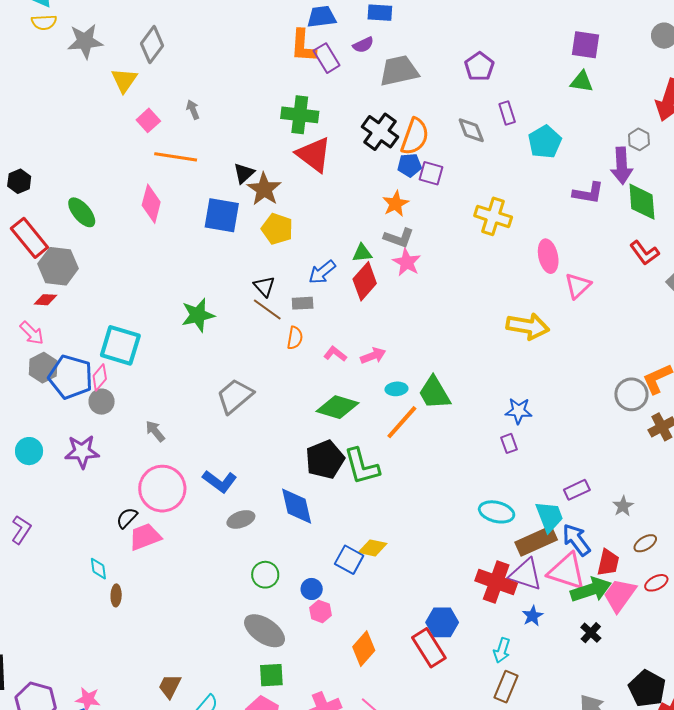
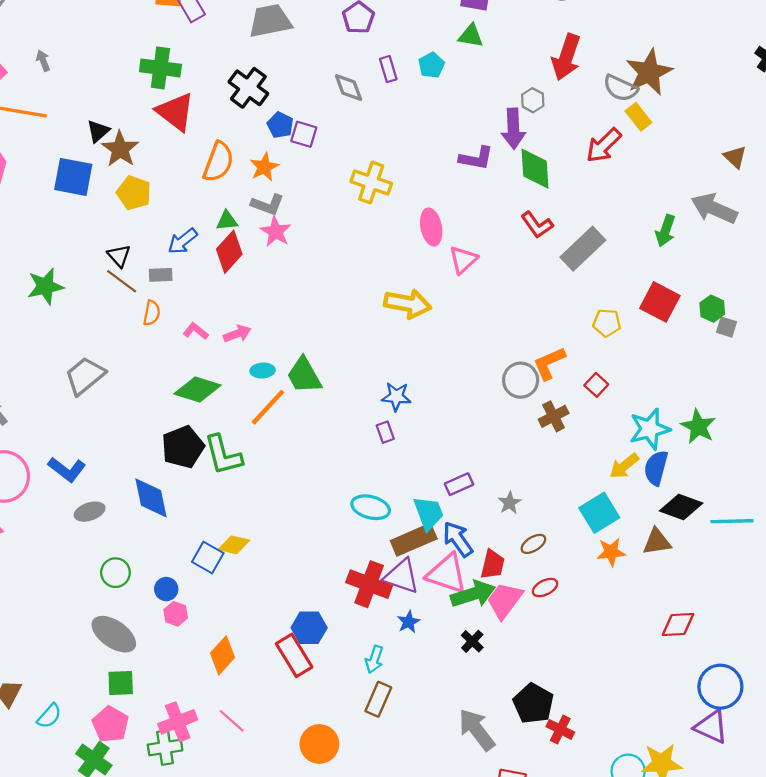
orange semicircle: (415, 137) -> (218, 162), moved
cyan pentagon: (545, 142) -> (431, 65), moved, size x0.7
blue pentagon: (409, 165) -> (280, 125), turned 30

